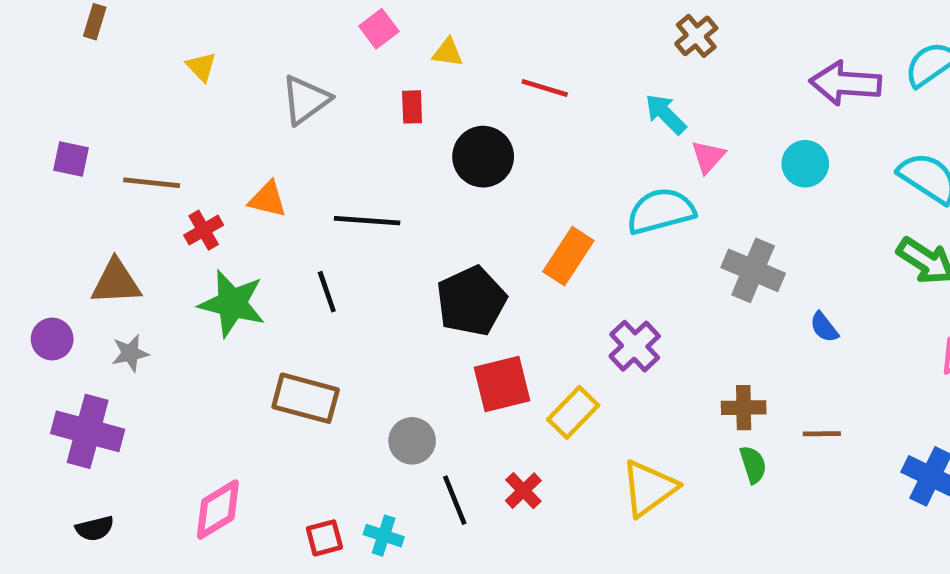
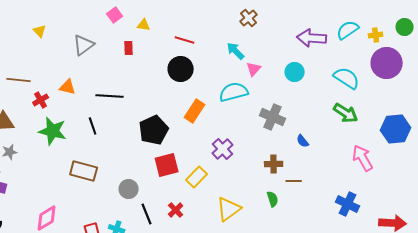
black circle: (483, 157) -> (181, 69), moved
brown cross: (744, 408) -> (274, 164), moved
brown line: (822, 434) -> (294, 181), moved

